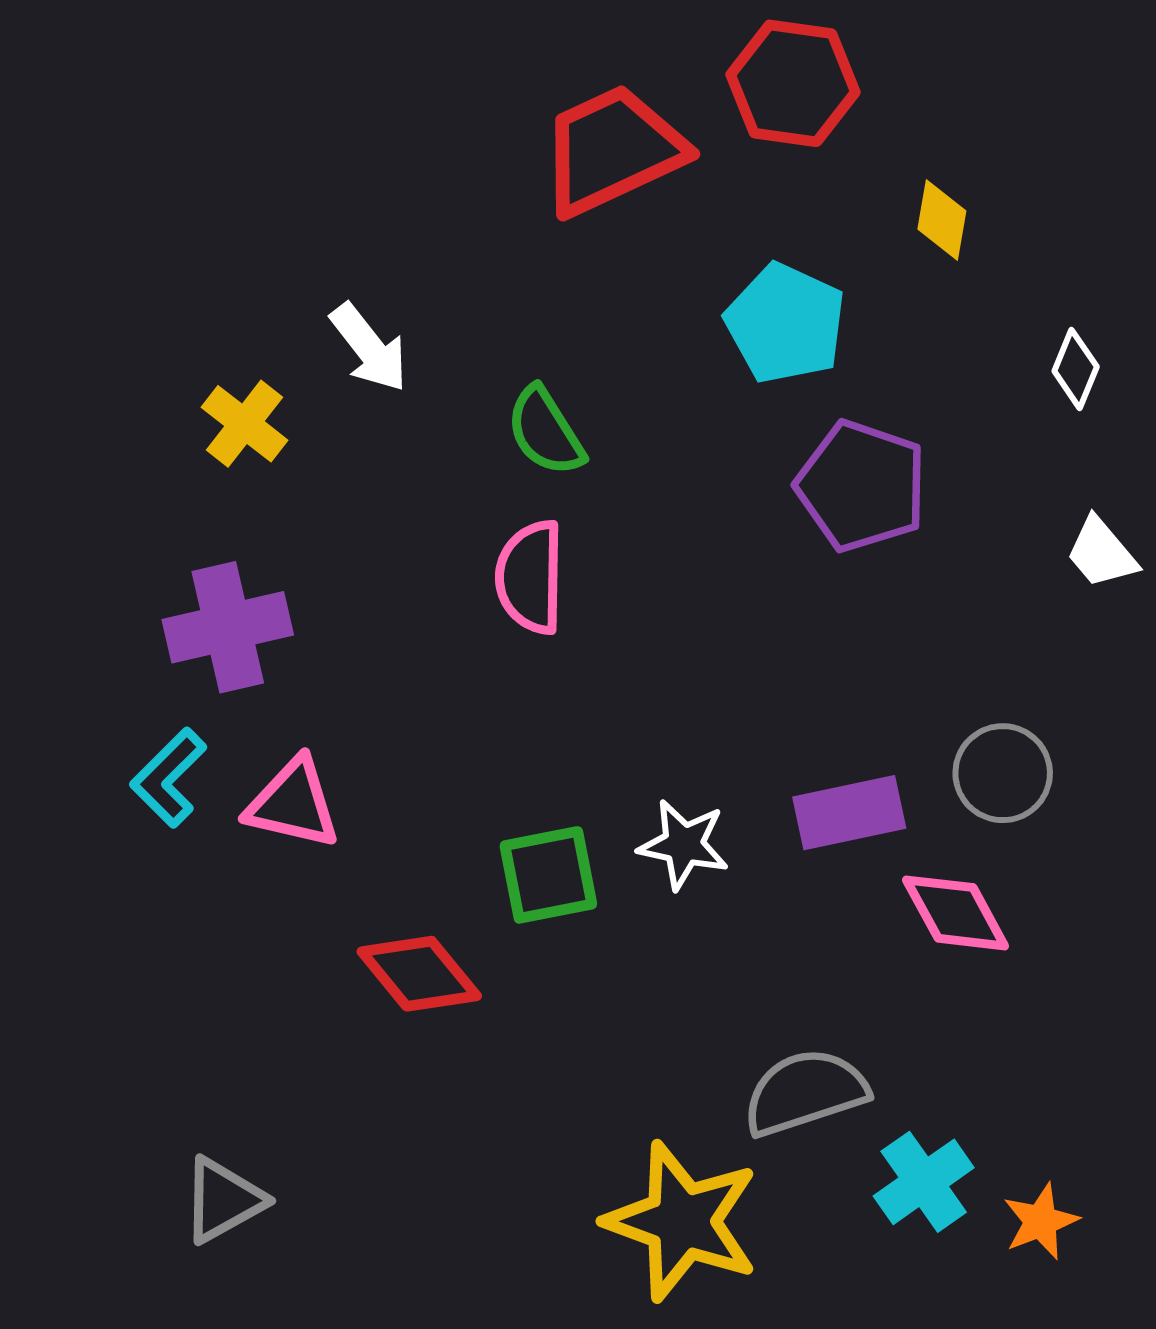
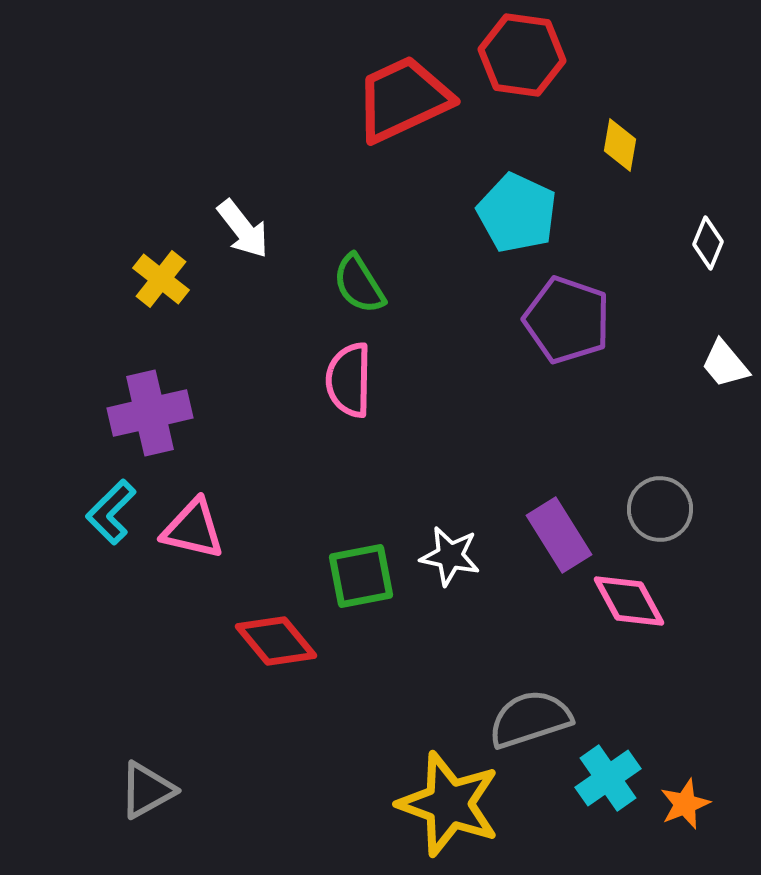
purple rectangle: (849, 813) -> (559, 535), turned 70

